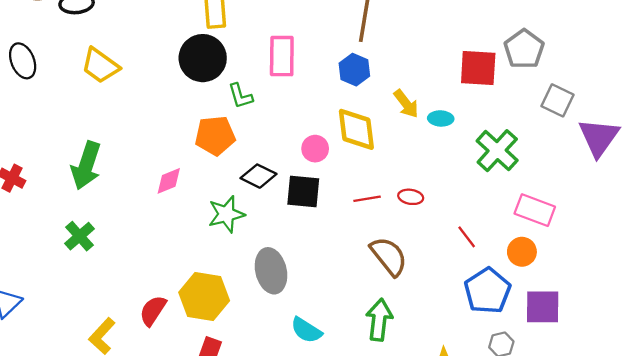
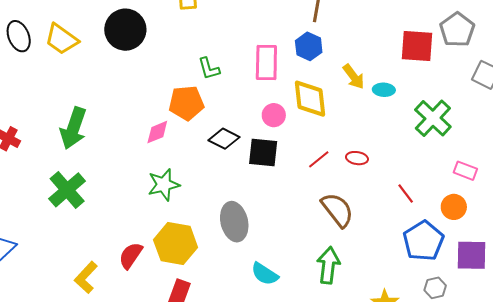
pink rectangle: (282, 56) -> (266, 63), moved
black circle: (203, 58) -> (125, 30), moved
yellow trapezoid: (100, 66) -> (62, 39), moved
pink diamond: (169, 181) -> (157, 132), moved
red line: (367, 199) -> (319, 159), turned -30
pink rectangle: (535, 210) -> (465, 171), size x0.7
green star: (226, 214) -> (164, 185), moved
green cross: (79, 236) -> (67, 190), size x1.4

